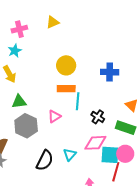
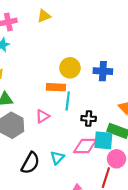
yellow circle: (66, 65) -> (70, 68), moved
black cross: (98, 117) -> (89, 119), turned -32
cyan square: (110, 155) -> (103, 140), moved

